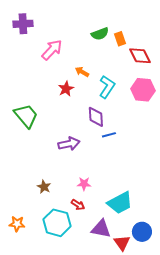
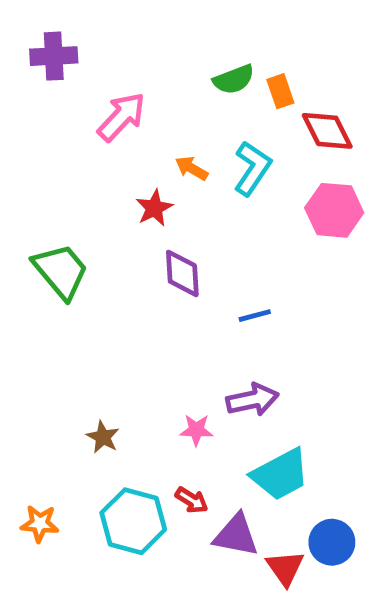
cyan L-shape: (107, 87) -> (252, 168), moved
purple diamond: (96, 117) -> (182, 273), moved
purple arrow: (69, 144) -> (252, 400), moved
red arrow: (78, 205) -> (192, 500), moved

